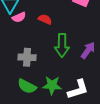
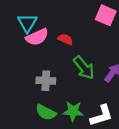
pink semicircle: (19, 17) -> (37, 37), size x1.5
green arrow: (62, 45) -> (84, 68), turned -40

